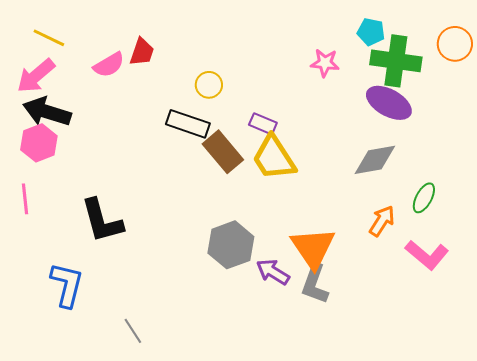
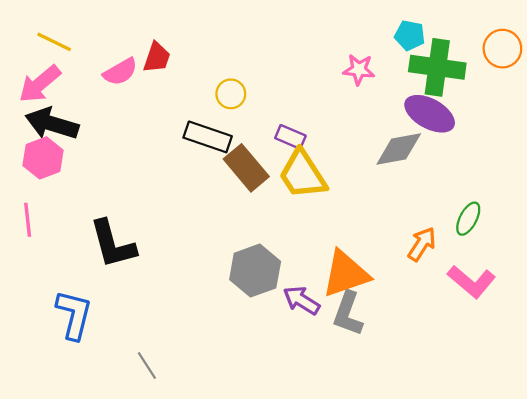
gray diamond: (375, 160) -> (399, 149), moved
orange triangle: (313, 248) -> (346, 274), turned 45

